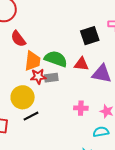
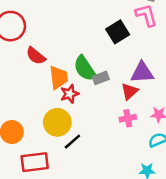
green semicircle: (56, 59) -> (85, 68), turned -130
red triangle: (81, 64) -> (130, 91), moved, turned -35
gray rectangle: (51, 78) -> (101, 78), moved

